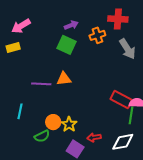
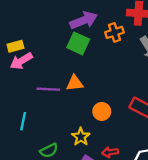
purple arrow: (71, 25) -> (84, 20), size x1.6
pink arrow: (21, 26) -> (21, 61), moved
orange circle: (53, 122) -> (102, 111), moved

